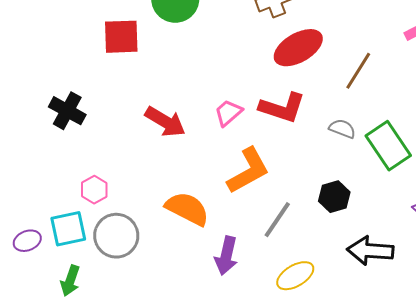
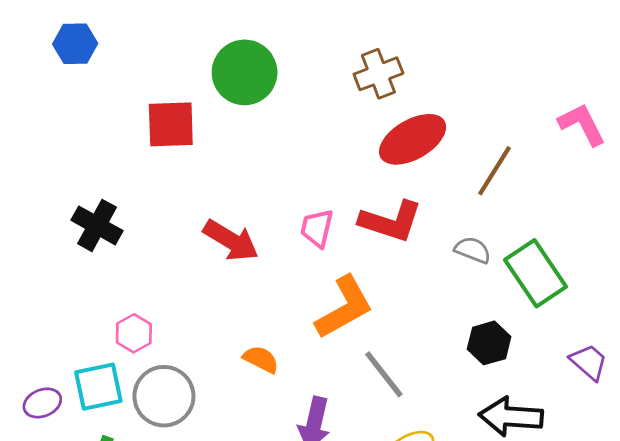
pink trapezoid: (228, 113) -> (317, 228), turned -36
black hexagon: (334, 197) -> (489, 343), moved
orange semicircle: (187, 209) -> (261, 359), size x0.6
gray line: (277, 220) -> (384, 374), turned -72

